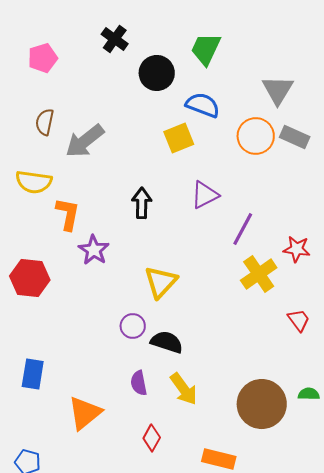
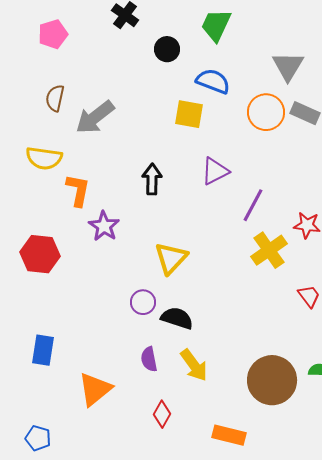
black circle: (157, 73) -> (167, 49), size x0.7
yellow square: (179, 138) -> (189, 114), turned 32

